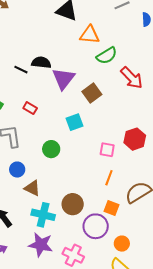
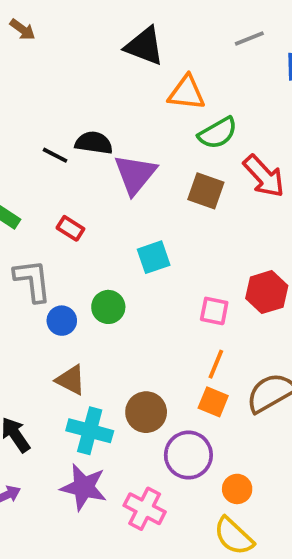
brown square: (92, 93) -> (206, 191), moved, turned -36
blue circle: (17, 170) -> (62, 321), moved
orange square: (111, 208) -> (213, 402), moved

